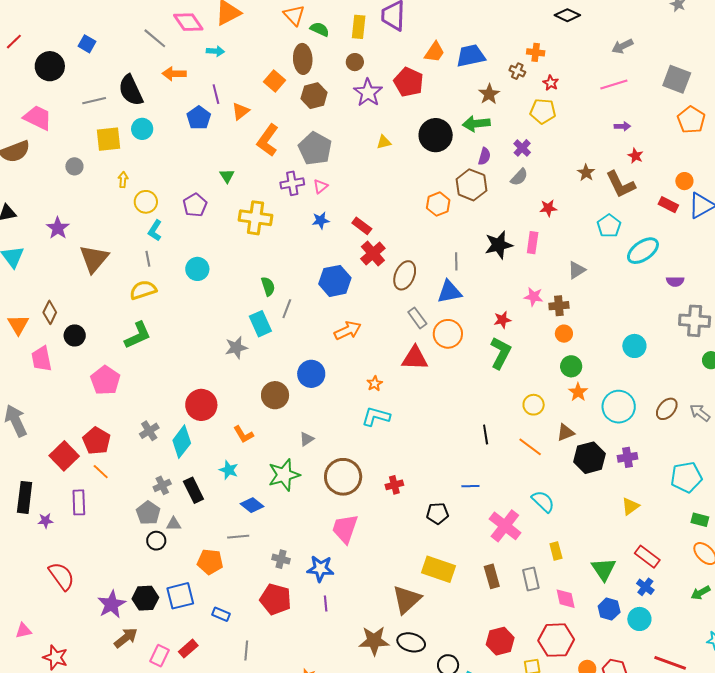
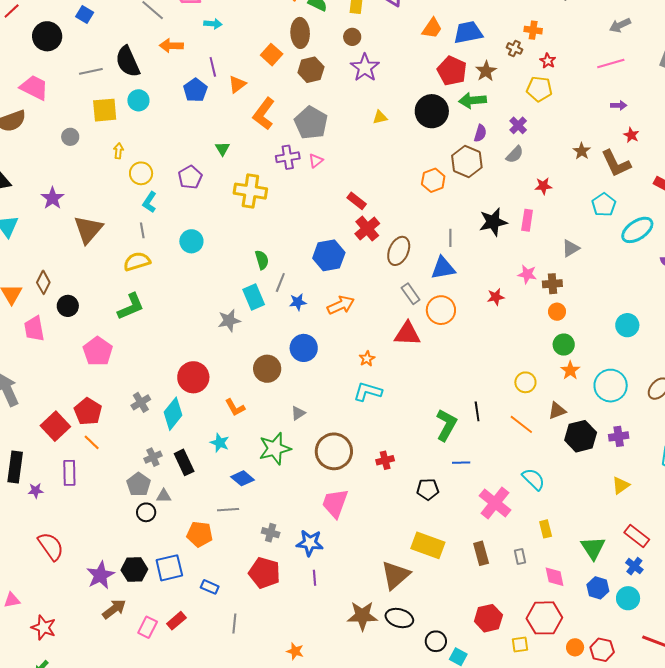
red pentagon: (409, 82) -> (452, 71), moved
blue star: (321, 220) -> (298, 302), moved
green L-shape: (501, 353) -> (446, 425), moved
gray rectangle: (531, 579) -> (520, 556), size x0.7

